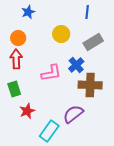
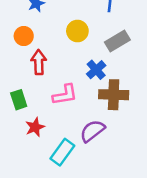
red arrow: (16, 59) -> (39, 62), moved
pink L-shape: (51, 73) -> (65, 95), moved

